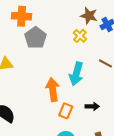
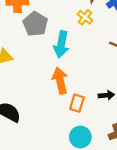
cyan arrow: (76, 74) -> (61, 44), moved

